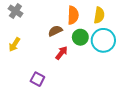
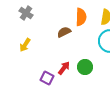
green circle: (80, 37) -> (85, 67), moved
red arrow: (62, 53) -> (64, 68), moved

